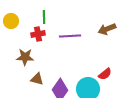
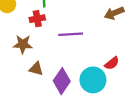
purple line: (70, 36) -> (71, 34), moved

